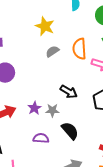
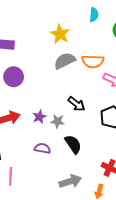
orange semicircle: (79, 49) -> (93, 61), turned -90
gray semicircle: (52, 51) -> (65, 61), size x1.5

